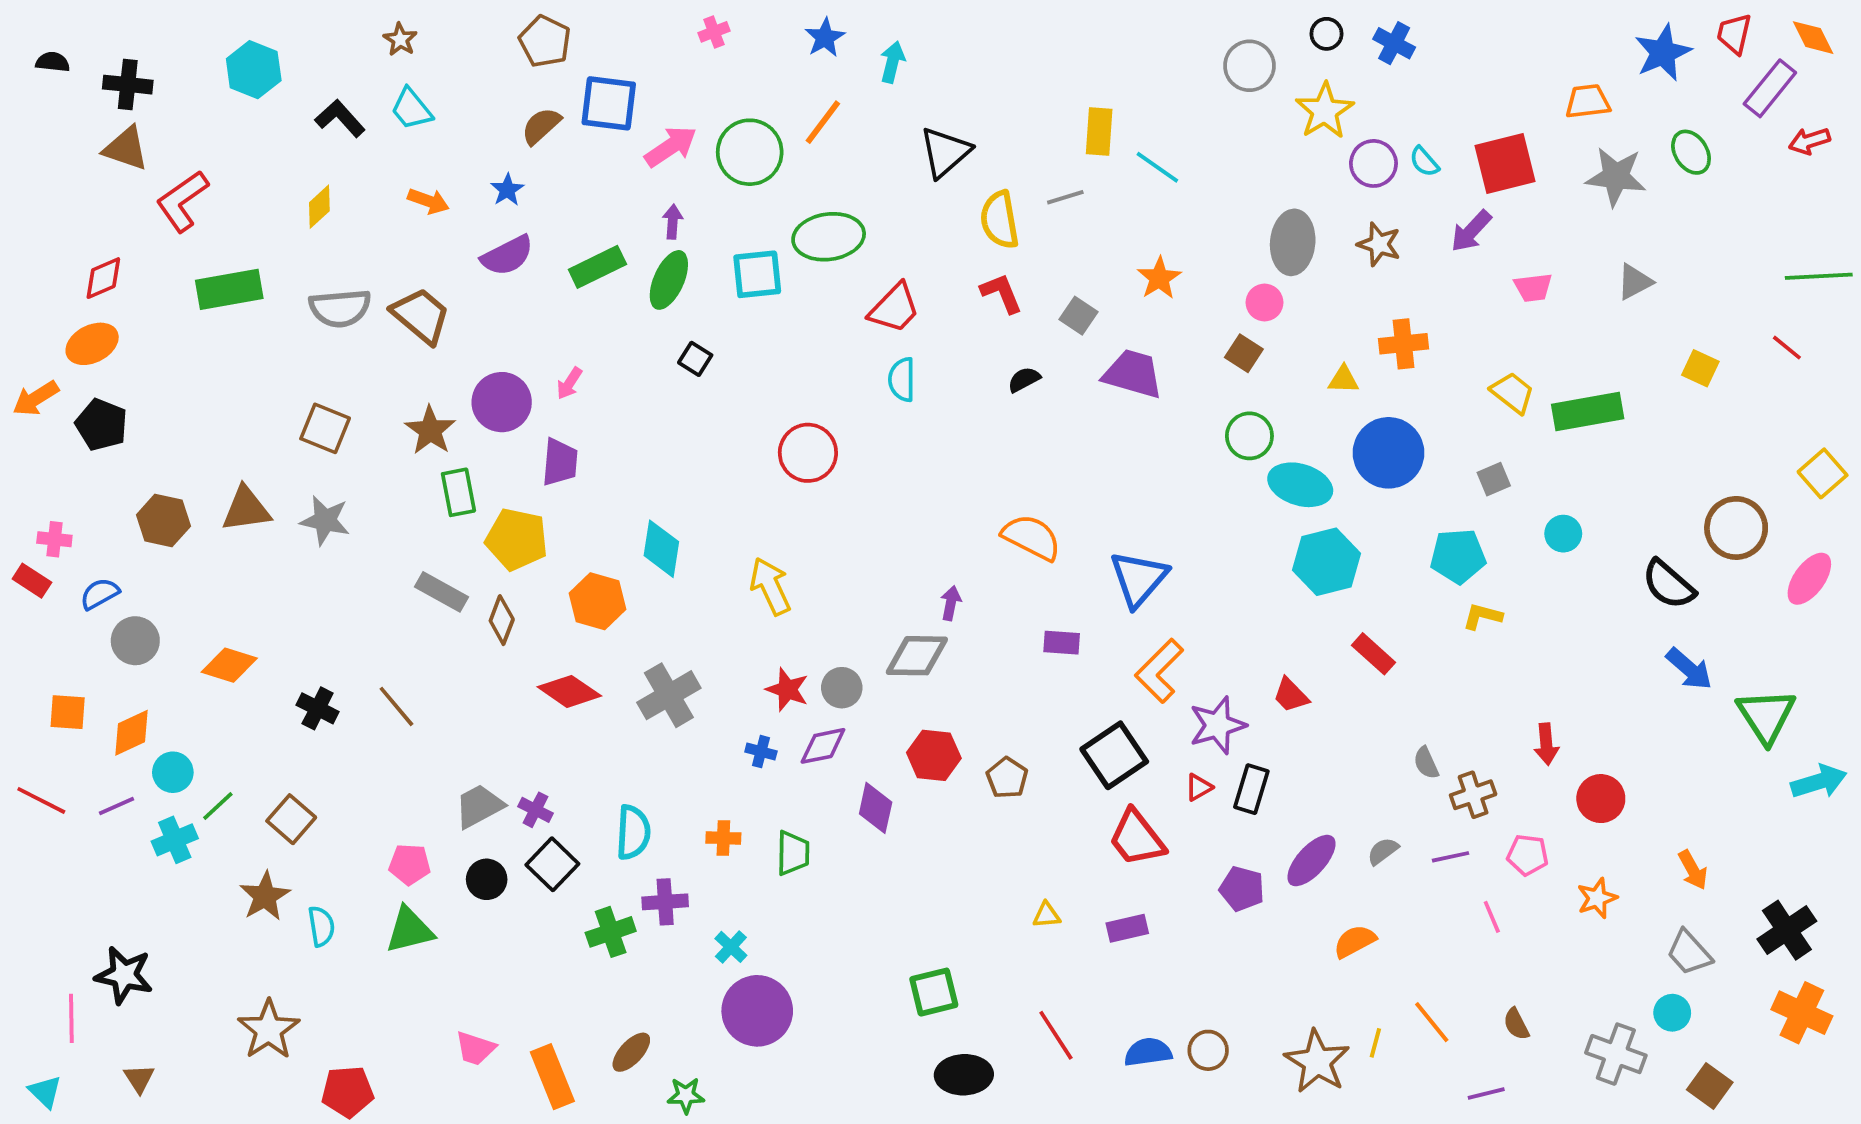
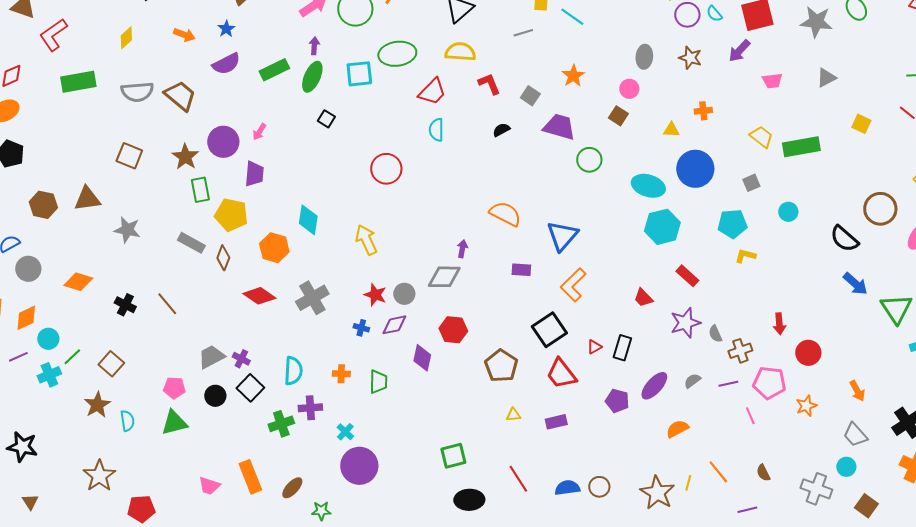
yellow semicircle: (1000, 220) -> (460, 52), moved, turned 104
gray ellipse: (1293, 242) -> (644, 57), size x0.7
orange cross: (1404, 344) -> (703, 111), size x0.7
green circle: (1249, 436) -> (589, 160), moved
gray star: (325, 520) -> (127, 230), moved
purple star: (1218, 725) -> (685, 323), moved
brown pentagon: (1007, 778) -> (501, 366), moved, size x1.5
pink pentagon: (1528, 855) -> (769, 383), size x1.5
orange rectangle: (552, 1077) -> (250, 477), moved

